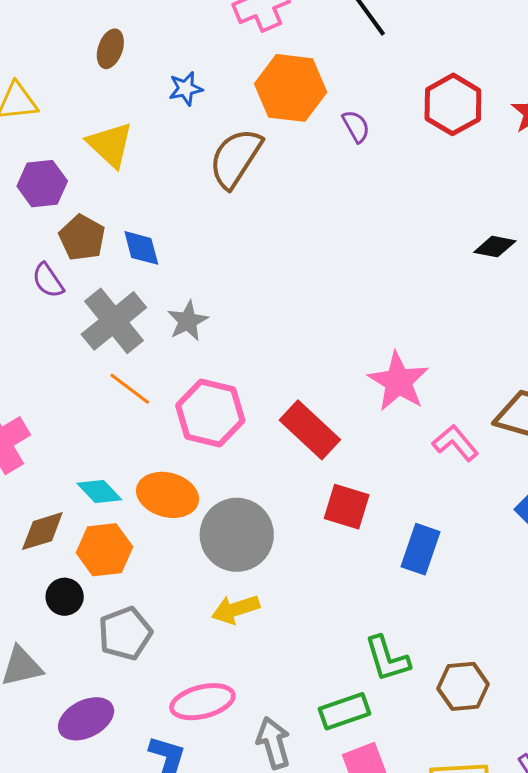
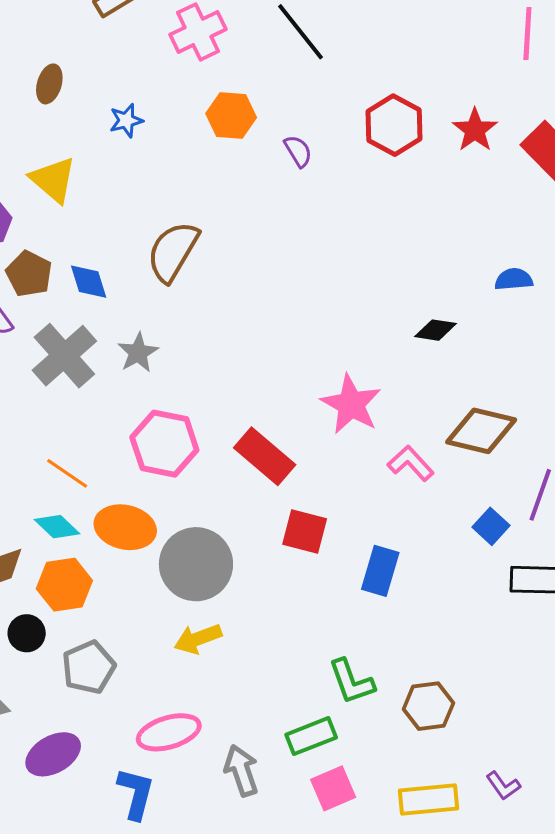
orange hexagon: (291, 88) -> (231, 115), size x0.7
brown semicircle: (236, 158) -> (173, 252), moved
black diamond: (495, 247) -> (436, 330), moved
orange line: (130, 389) -> (67, 473), moved

